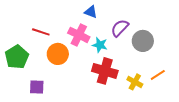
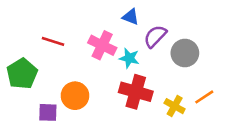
blue triangle: (91, 12) -> (131, 17), moved
orange circle: (58, 54) -> (75, 96), moved

